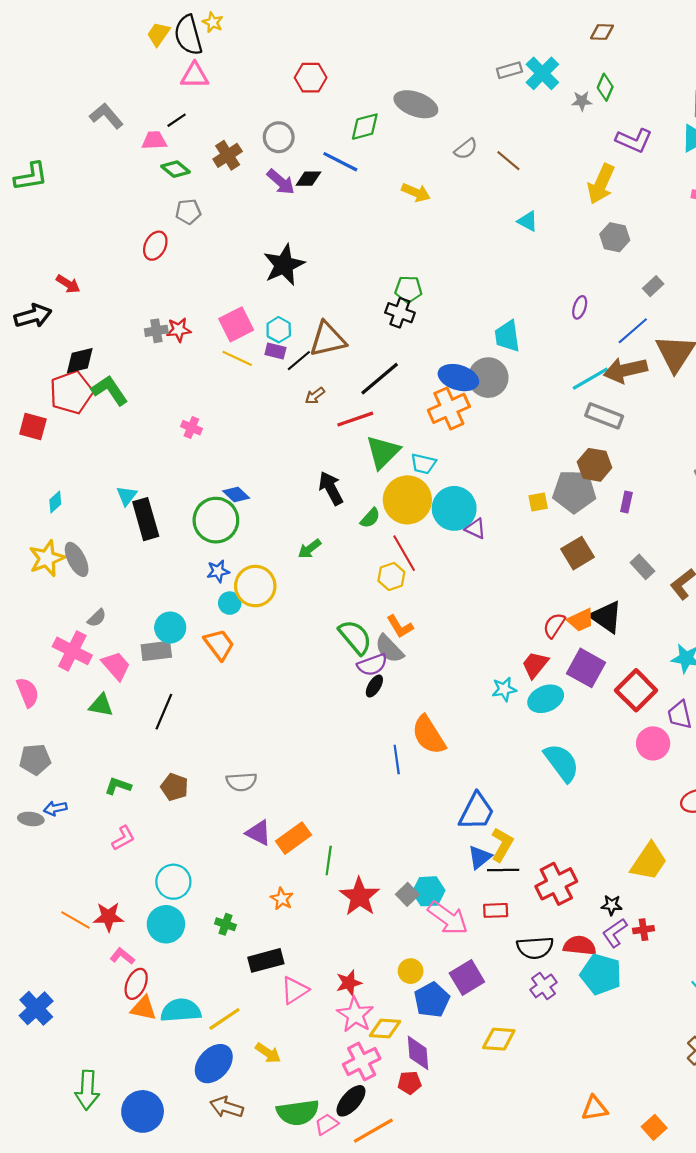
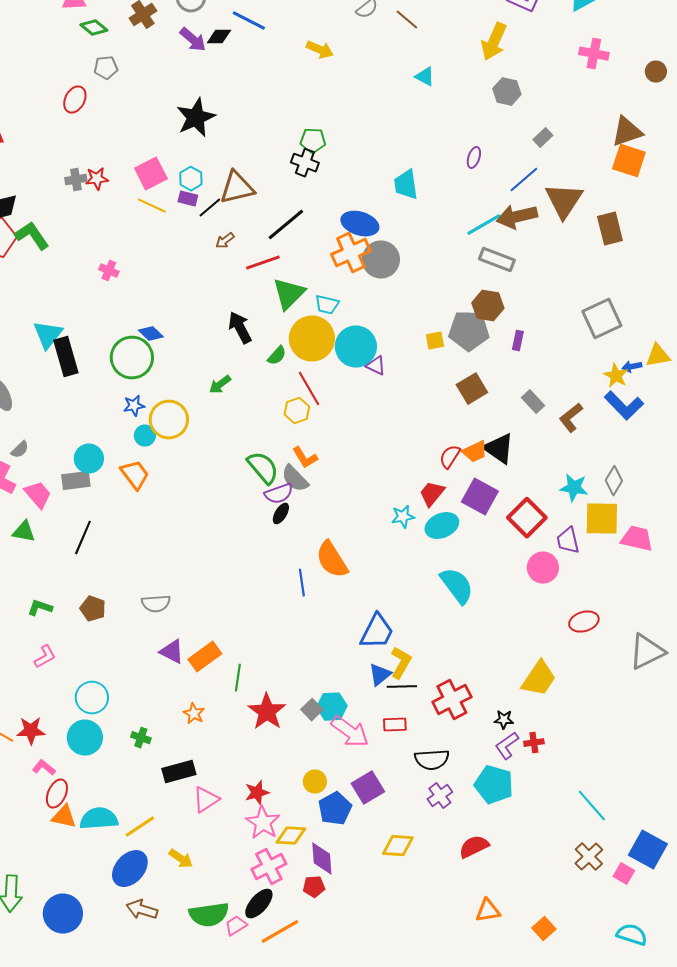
gray circle: (488, 378) -> (381, 260), moved
cyan triangle: (127, 496) -> (48, 335), size x1.5
red semicircle: (580, 946) -> (474, 847), moved, turned -32

